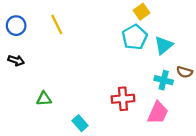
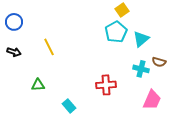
yellow line: (57, 24) -> (49, 47), moved
pink trapezoid: (158, 113) -> (152, 100), moved

